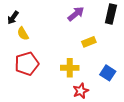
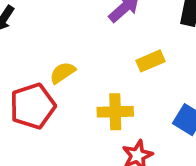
yellow semicircle: (23, 34) -> (62, 73), moved, turned 88

